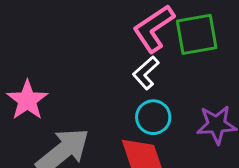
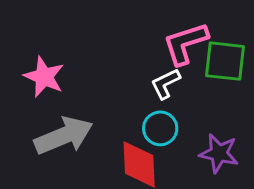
pink star: (27, 100) -> (44, 77), turned -30

